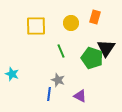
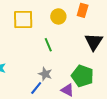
green pentagon: (92, 58) -> (83, 76), moved
blue line: (49, 94) -> (36, 88), turned 32

